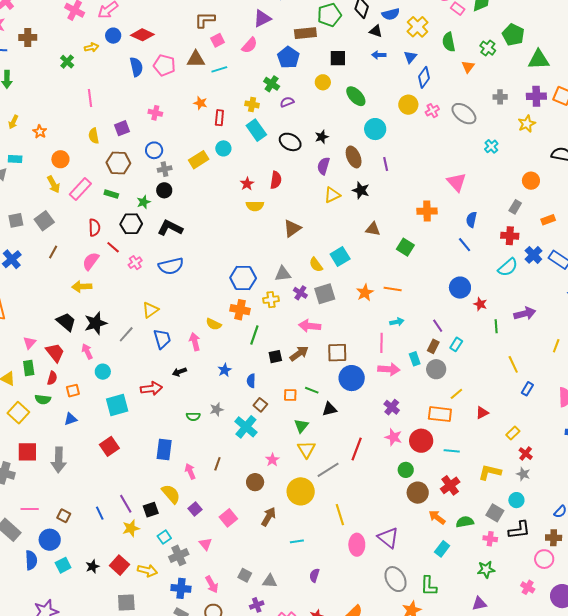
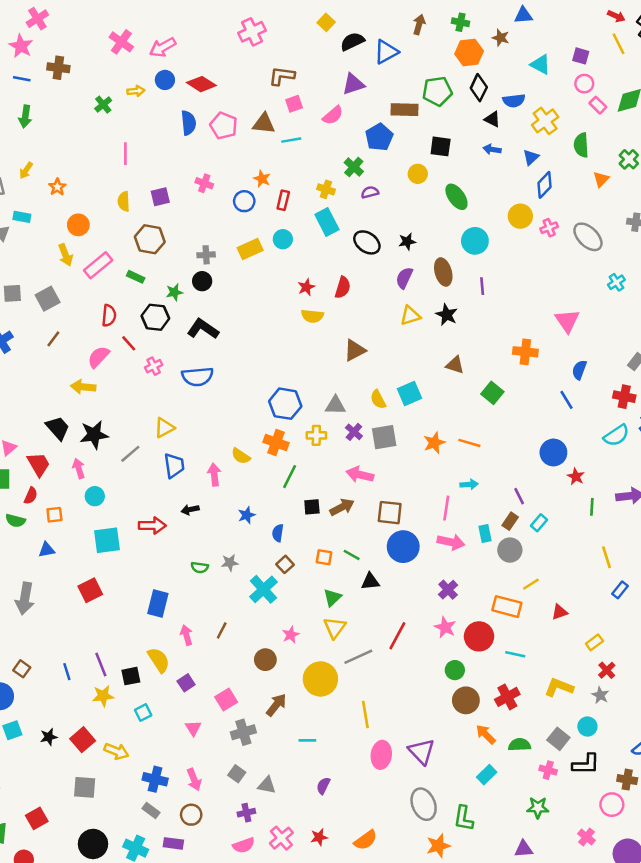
blue circle: (154, 150) -> (244, 201), moved
gray cross: (179, 555) -> (243, 732), moved

